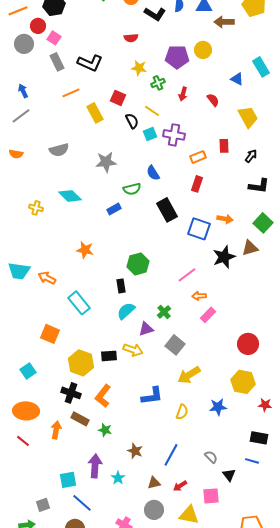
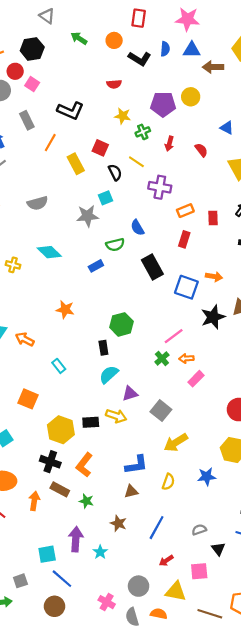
gray rectangle: (57, 62) -> (27, 120), moved
orange line: (71, 93) -> (50, 143), turned -36
cyan square: (150, 134) -> (106, 198), moved
red rectangle: (224, 146) -> (213, 218), moved
cyan rectangle: (79, 303) -> (59, 366), size x0.6
green cross: (164, 312) -> (162, 358), moved
gray semicircle: (211, 457) -> (199, 530), turned -64
brown triangle: (154, 483) -> (131, 491), moved

